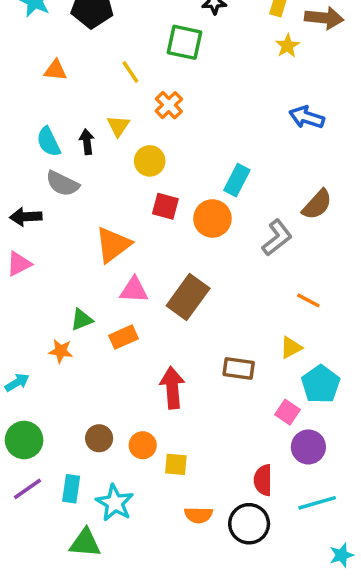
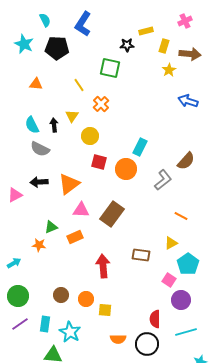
blue arrow: (307, 117) -> (188, 101), moved
black arrow: (26, 217) -> (39, 182), moved

